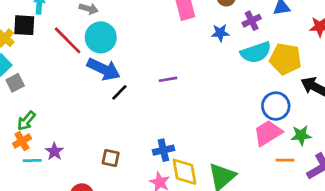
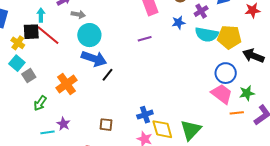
red line: (68, 40) -> (48, 35), moved
cyan semicircle: (256, 52) -> (207, 34), turned 35
purple line: (168, 79) -> (145, 39), moved
pink trapezoid: (268, 133) -> (222, 94), turned 75
orange cross: (22, 141) -> (66, 84), moved, size x1.5

